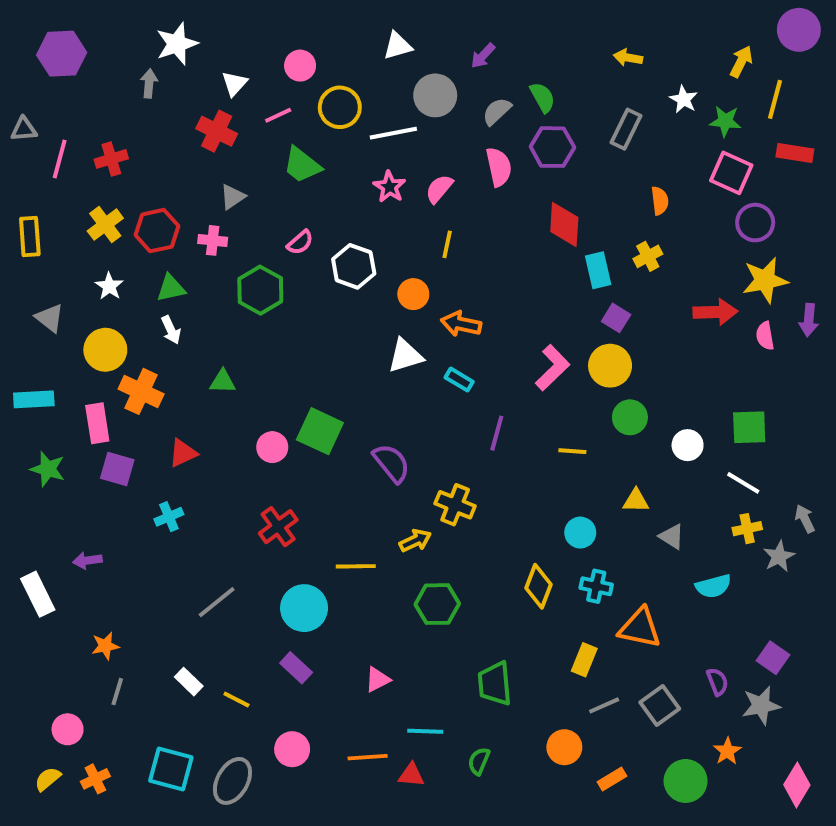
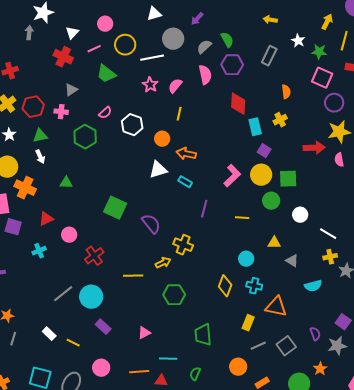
green square: (749, 427) -> (288, 179), moved
pink circle: (272, 447) -> (69, 235), moved
cyan circle: (304, 608) -> (91, 297), moved

